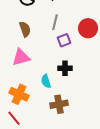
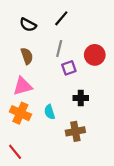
black cross: (65, 68) -> (81, 98), moved
orange cross: (19, 94) -> (20, 113), moved
brown cross: (59, 104) -> (75, 131), moved

